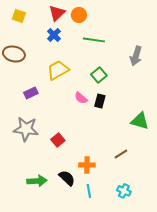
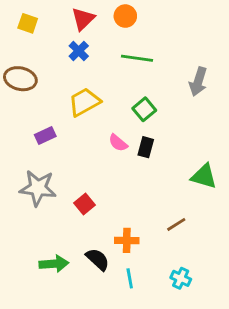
orange circle: (79, 15) -> (125, 16), moved

